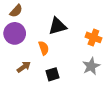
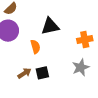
orange cross: (93, 37) -> (85, 40), turned -35
brown arrow: (24, 67) -> (24, 73), moved

